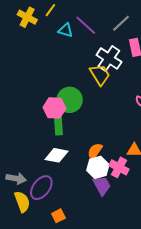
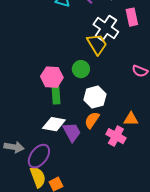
green circle: (70, 100) -> (81, 69), moved, size x0.7
white hexagon: (98, 167) -> (95, 97), moved
purple trapezoid: (102, 186) -> (72, 132), moved
yellow semicircle: (22, 202) -> (38, 177), moved

